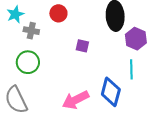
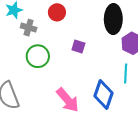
green circle: (28, 62) -> (38, 56), moved
pink arrow: (76, 100) -> (68, 100), turned -108

